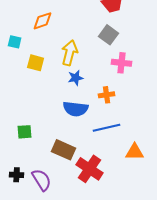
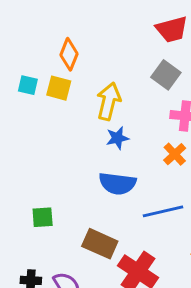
orange diamond: (43, 21) -> (69, 54), turned -50
yellow square: (36, 63) -> (59, 88), moved
orange cross: (107, 95) -> (175, 154), moved, turned -35

